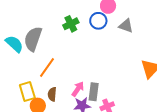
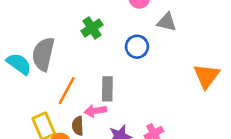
blue circle: (98, 21) -> (137, 47), moved
pink arrow: (78, 89) -> (95, 111), moved, turned -126
gray rectangle: (94, 92) -> (107, 89), moved

